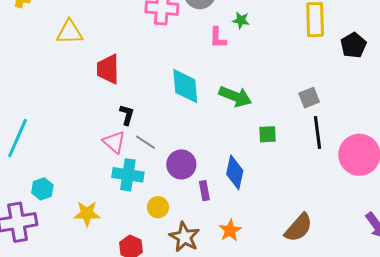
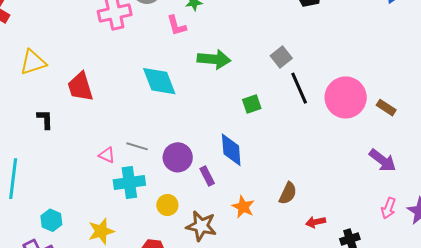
green arrow: (235, 96) -> (214, 59), moved
black L-shape: (127, 115) -> (45, 119), moved
pink triangle: (114, 142) -> (107, 155), size x0.7
brown semicircle: (299, 228) -> (288, 193), moved, size x0.7

